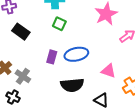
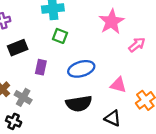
black rectangle: (21, 32) -> (18, 48), turned -54
purple rectangle: (52, 57) -> (41, 67), moved

